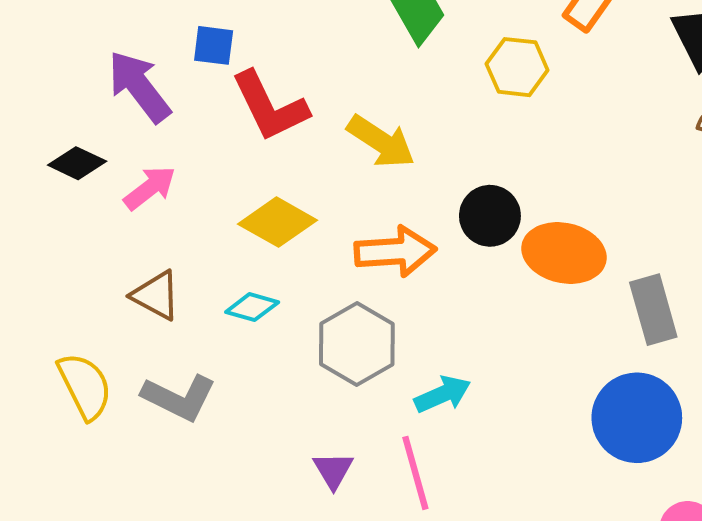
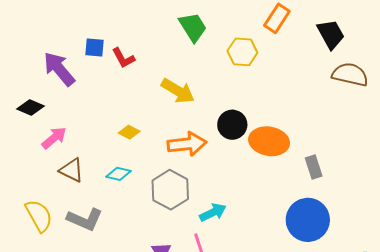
red L-shape: (270, 106) -> (123, 58), moved, size x0.6
pink arrow: (150, 188) -> (54, 138), moved
yellow diamond: (278, 222) -> (129, 132), size x0.6
gray rectangle: (653, 310) -> (314, 167), size x0.7

